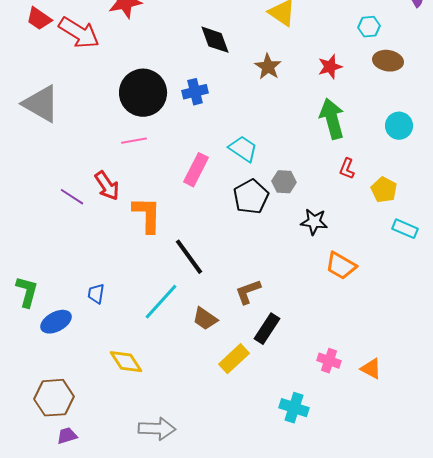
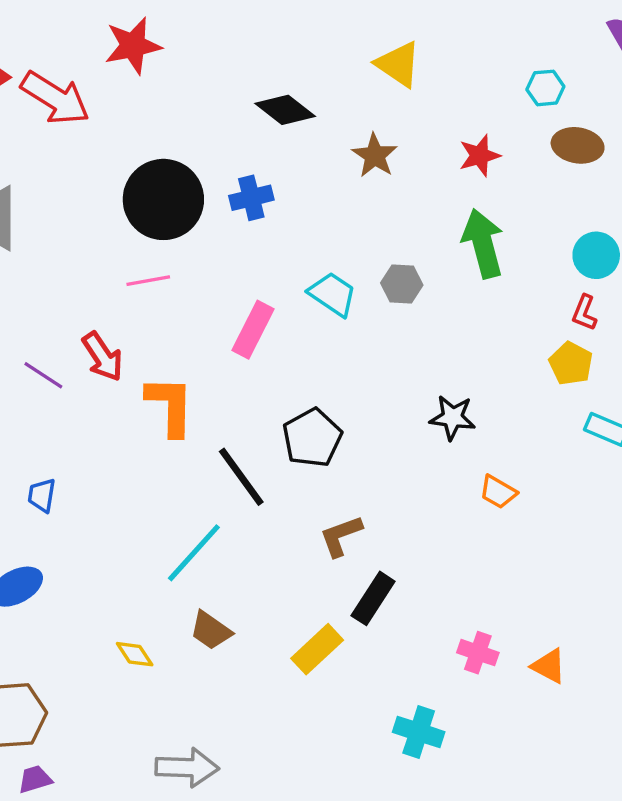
black diamond: (215, 40) -> (285, 110), turned -32
red L-shape: (347, 169) -> (584, 313), moved
gray hexagon: (284, 182) -> (402, 284), moved
black pentagon: (251, 197) -> (312, 438), moved
orange trapezoid: (341, 266) -> (498, 492), size x0.7
blue trapezoid: (96, 294) -> (42, 495), moved
brown trapezoid: (205, 319) -> (211, 631), moved
yellow diamond: (126, 362) -> (135, 654), size x0.7

